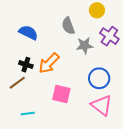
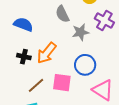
blue circle: (99, 78) -> (85, 65), moved
brown line: (17, 83) -> (36, 85), moved

